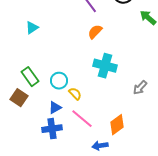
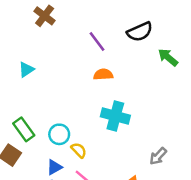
orange semicircle: (95, 32) -> (103, 74), turned 42
gray arrow: (140, 88) -> (158, 156), moved

